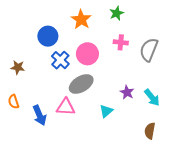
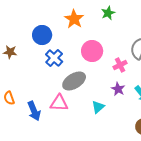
pink cross: (121, 42) -> (120, 65), moved, turned -32
pink circle: (87, 54) -> (92, 51), moved
brown star: (18, 67) -> (10, 52), moved

